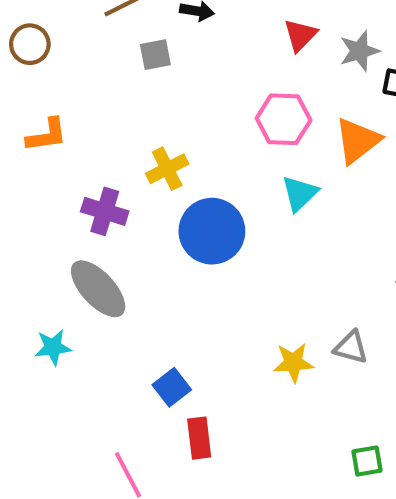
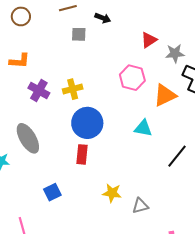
cyan triangle: (300, 193) -> (143, 128), moved, turned 42
purple cross: (105, 211) -> (39, 90), moved
gray triangle: (351, 347) -> (140, 206), moved, turned -42
red rectangle: (199, 438) -> (82, 154), moved

